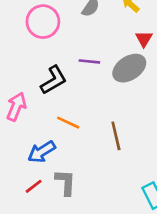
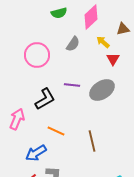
red triangle: (144, 39) -> (113, 59), moved

